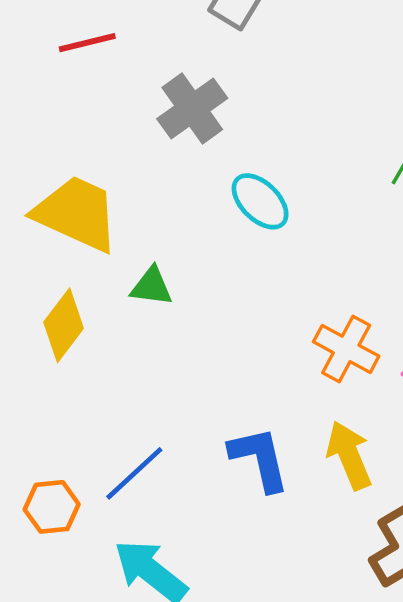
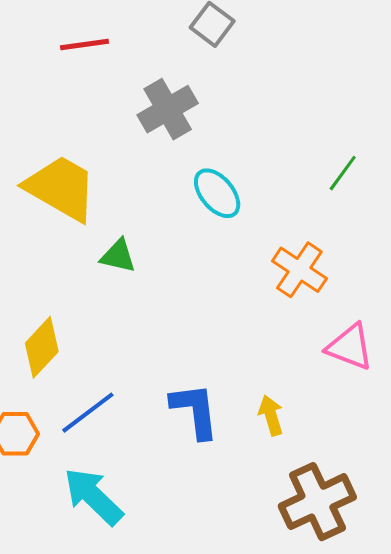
yellow diamond: (64, 325) -> (42, 347), moved
orange cross: (346, 349) -> (299, 270), moved
yellow arrow: (349, 455) -> (271, 415), size x0.7

